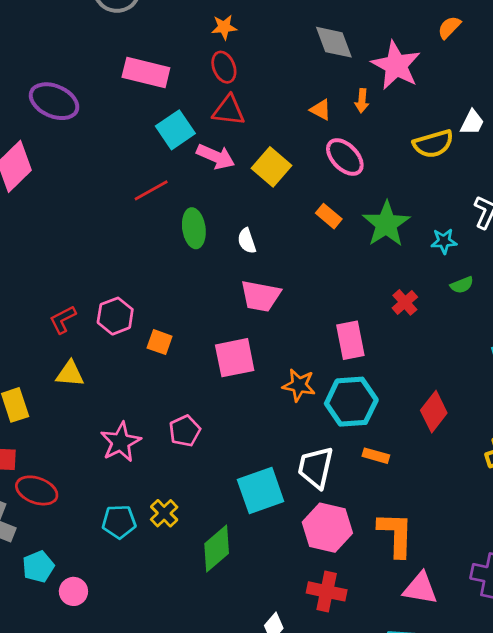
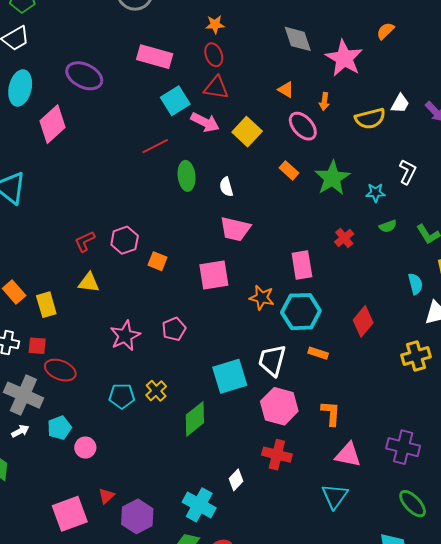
orange arrow: (362, 101) -> (324, 101), moved
orange L-shape: (396, 534) -> (331, 413), size x0.7

